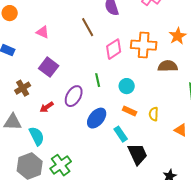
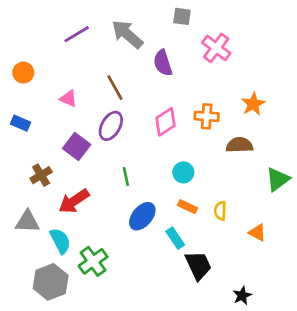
brown line: (88, 27) -> (115, 88), moved
orange cross: (144, 45) -> (207, 116), size x0.7
green line: (98, 80) -> (126, 177), moved
purple ellipse: (74, 96) -> (111, 126), moved
red arrow: (47, 107) -> (74, 201), size x1.6
green cross: (61, 165) -> (93, 261), moved

